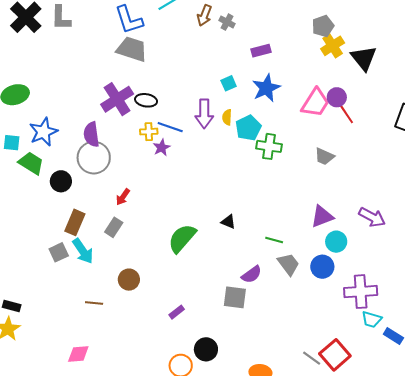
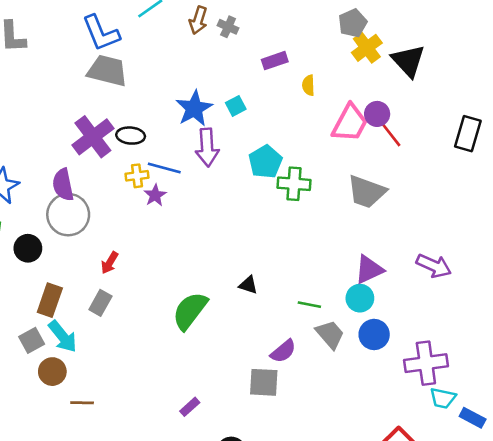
blue star: (266, 88) -> (194, 108), moved
yellow semicircle: (227, 117) -> (308, 85), moved
gray trapezoid: (324, 157) -> (367, 192), size x1.5
cyan circle: (336, 242) -> (360, 298), moved
brown circle: (129, 280) -> (52, 372), moved

